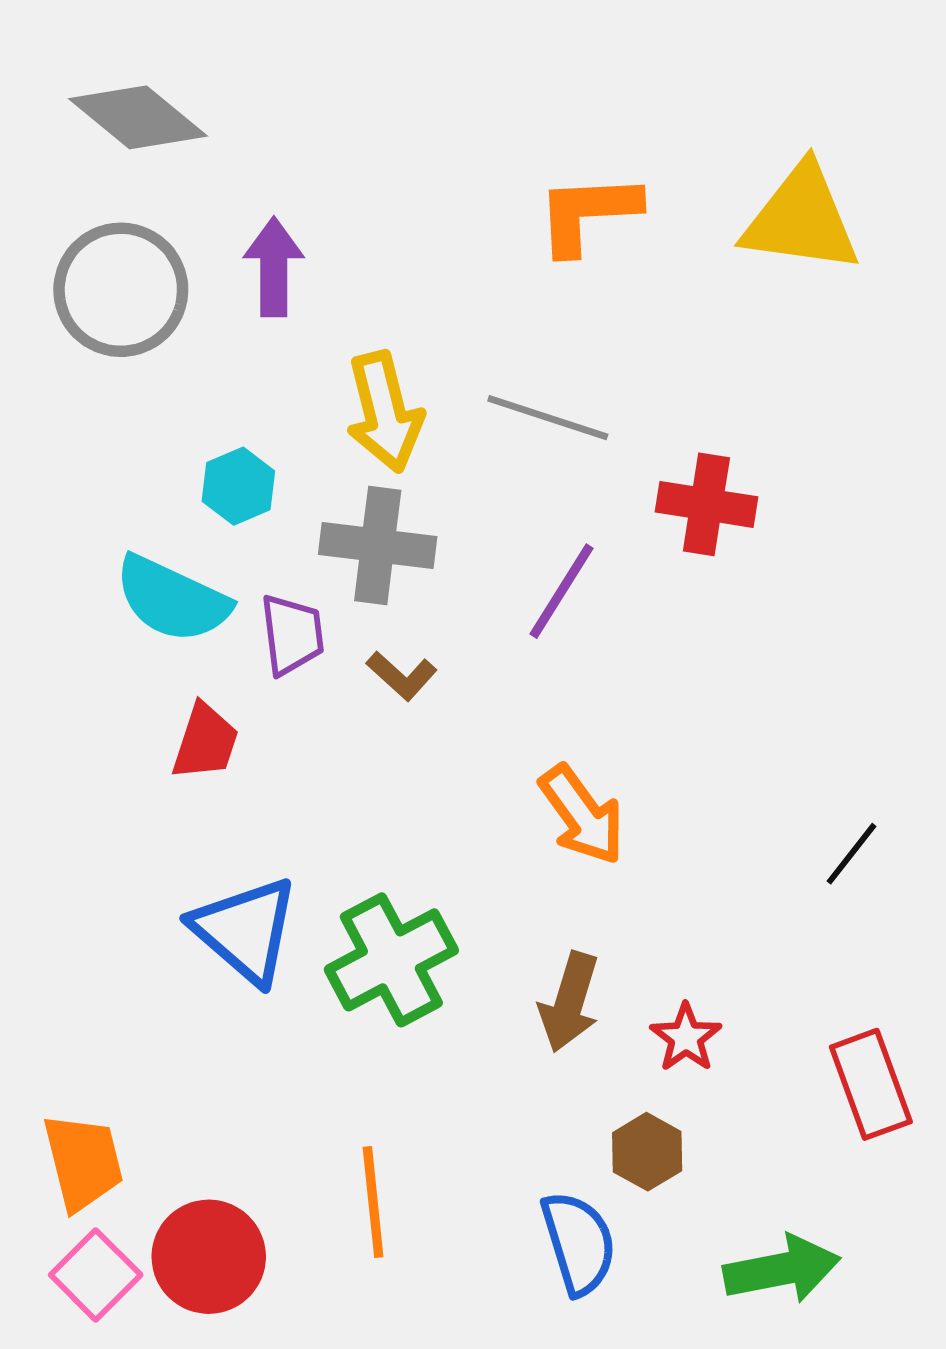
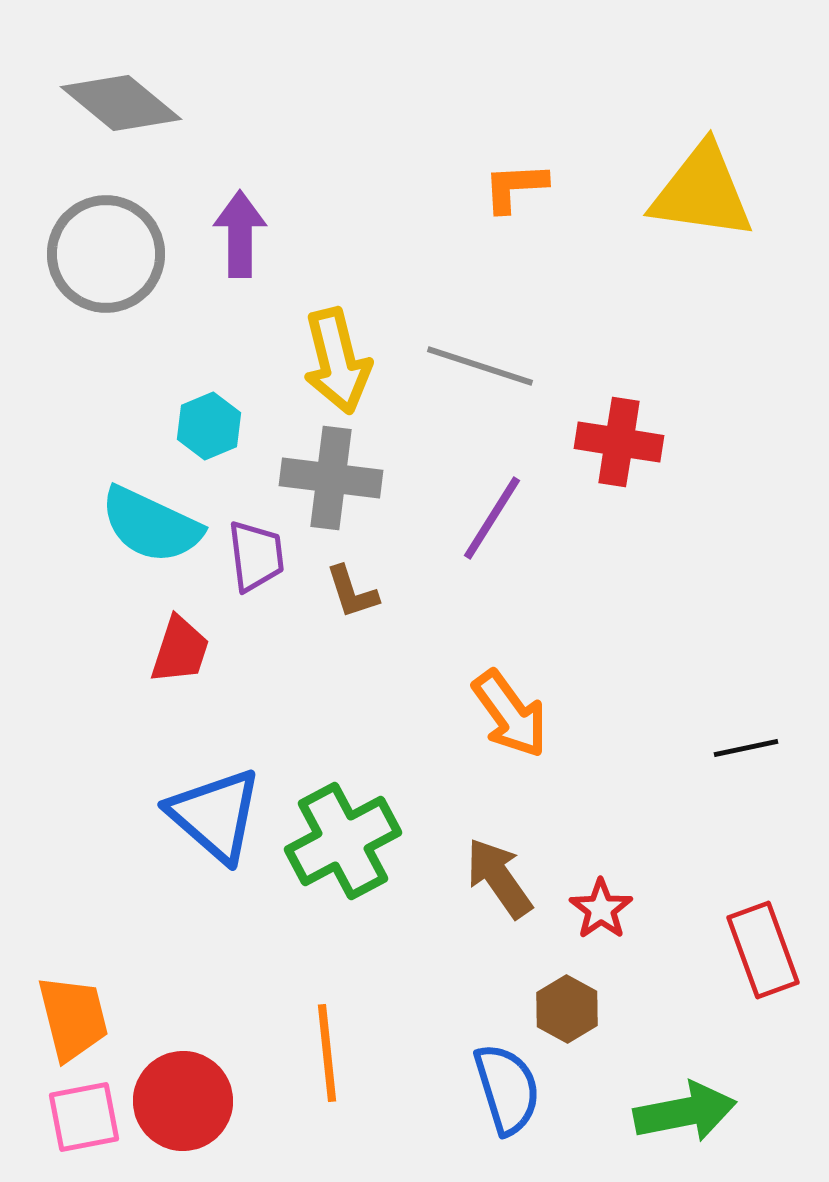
orange L-shape: (588, 213) -> (515, 187), size x0.7
brown L-shape: (402, 676) -> (352, 592), turned 30
black line: (851, 854) -> (746, 748), turned 40
brown arrow: (569, 1002) -> (499, 878), turned 128
pink square: (96, 1275) -> (84, 1117), turned 34

